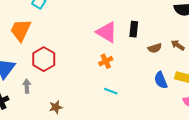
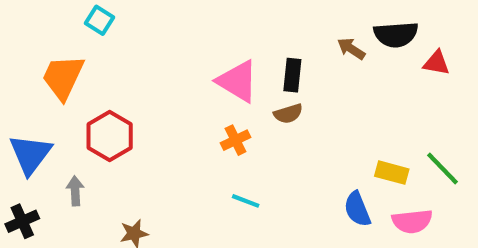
brown arrow: (178, 45) -> (351, 49), moved
brown semicircle: (155, 48) -> (288, 114), moved
blue semicircle: (161, 80) -> (357, 209), moved

